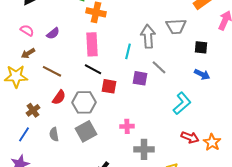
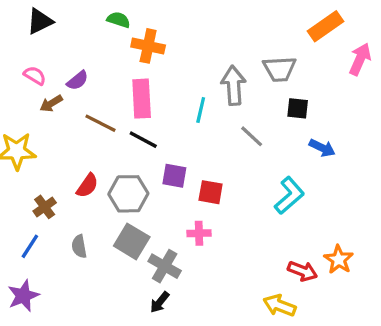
black square: (201, 47) -> (298, 108), moved
brown arrow: (28, 53) -> (51, 103), moved
brown line: (52, 71) -> (100, 123), moved
purple square: (140, 78) -> (174, 176), moved
red square: (109, 86) -> (211, 192), moved
gray square: (86, 131) -> (132, 241), turned -30
red arrow: (190, 137) -> (303, 271), moved
gray cross: (144, 149) -> (165, 266), moved, turned 30

